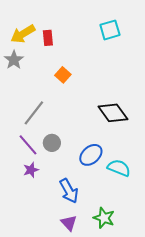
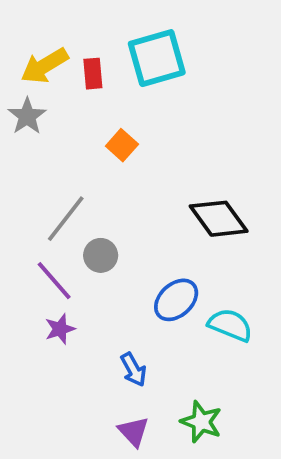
cyan square: (110, 30) -> (157, 58), moved, size x1.4
gray circle: (52, 143) -> (101, 255), moved
blue arrow: (69, 191) -> (134, 370), size x0.7

